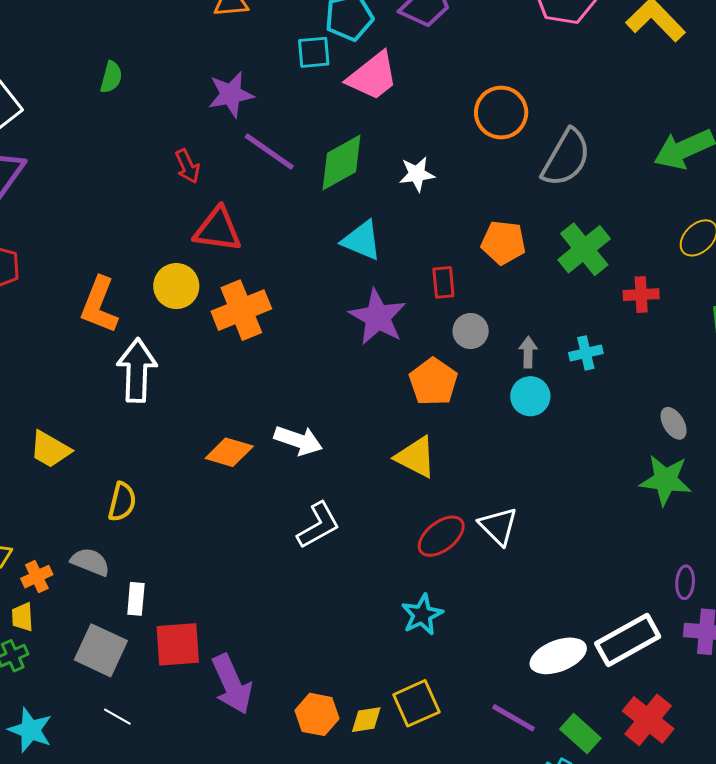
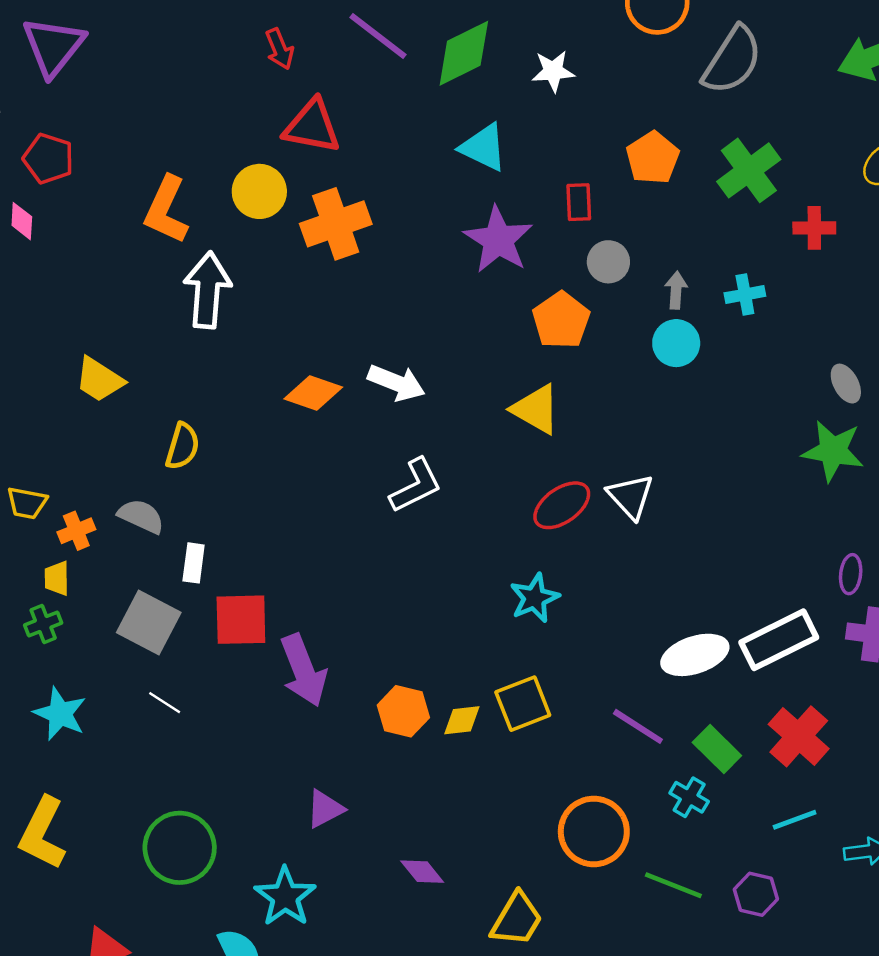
orange pentagon: (503, 242) -> (653, 158), turned 30

